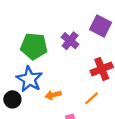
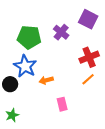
orange line: (92, 98) -> (88, 79), moved

